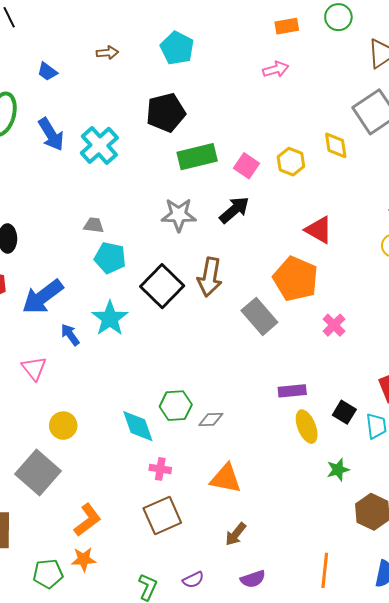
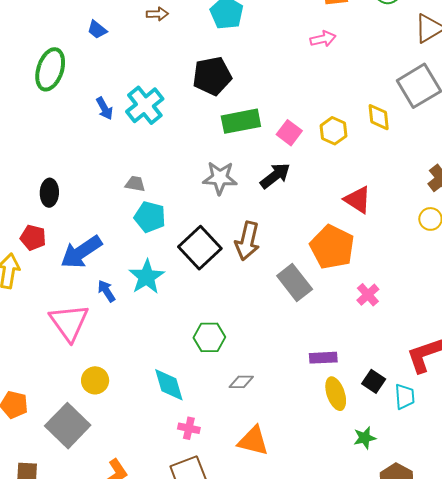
blue arrow: (51, 134) -> (105, 108), moved, size x0.7
pink triangle: (34, 368) -> (69, 322), size x1.6
green hexagon: (176, 406) -> (209, 337), moved

